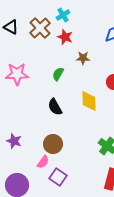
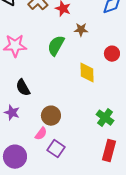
green semicircle: (58, 74) -> (56, 46), size x1.5
black semicircle: (55, 107) -> (23, 88), moved

